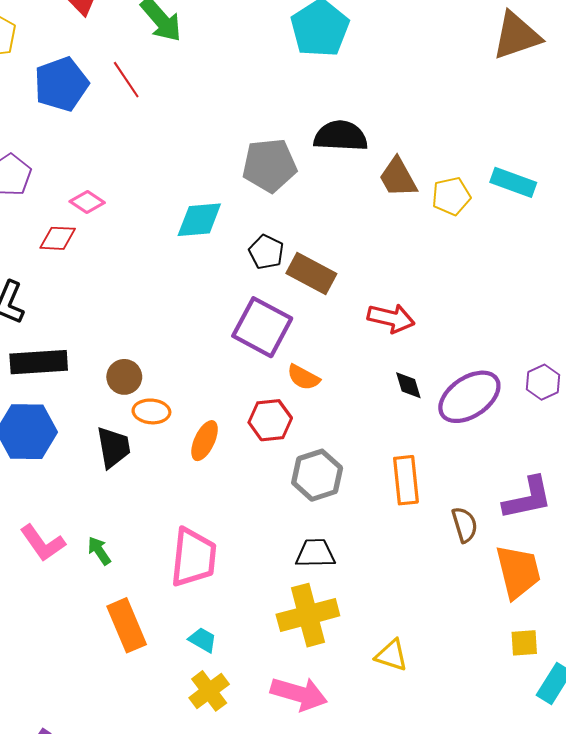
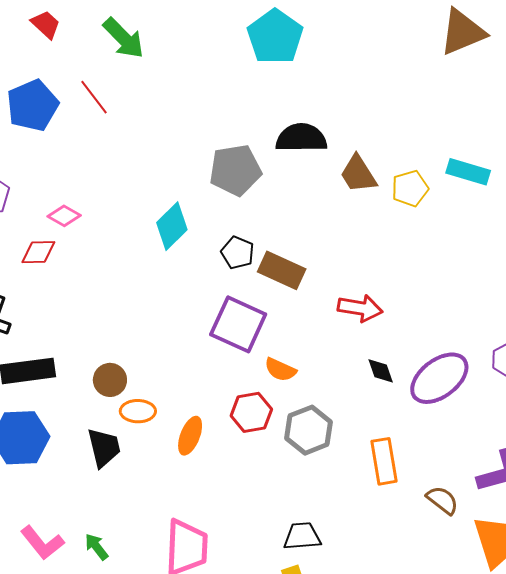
cyan diamond: (199, 220) -> (172, 226), turned -36
gray hexagon: (317, 475) -> (309, 430), moved
brown semicircle: (465, 525) -> (442, 500), turned -32

